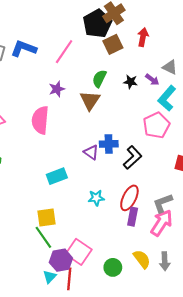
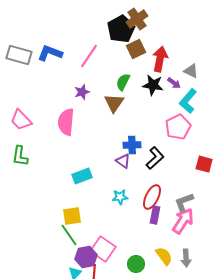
red arrow: (143, 37) -> (160, 59), moved, size x1.4
black star: (130, 82) -> (153, 85), size x1.5
purple triangle: (91, 152) -> (123, 161), moved

